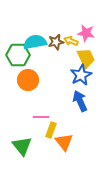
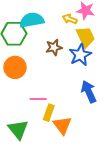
brown star: (56, 42) -> (54, 47), moved
orange circle: (28, 80) -> (15, 67), moved
blue arrow: (80, 101) -> (89, 92), moved

